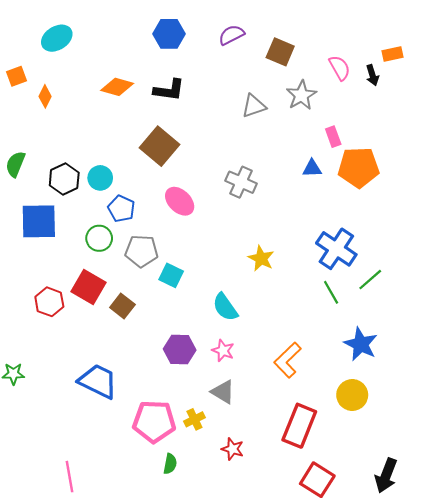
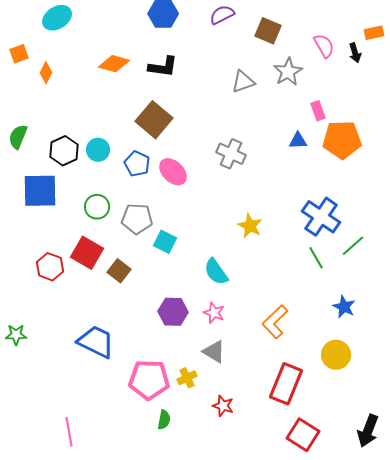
blue pentagon: (121, 209) -> (137, 164), moved
blue star: (361, 344) -> (344, 307), size x0.7

